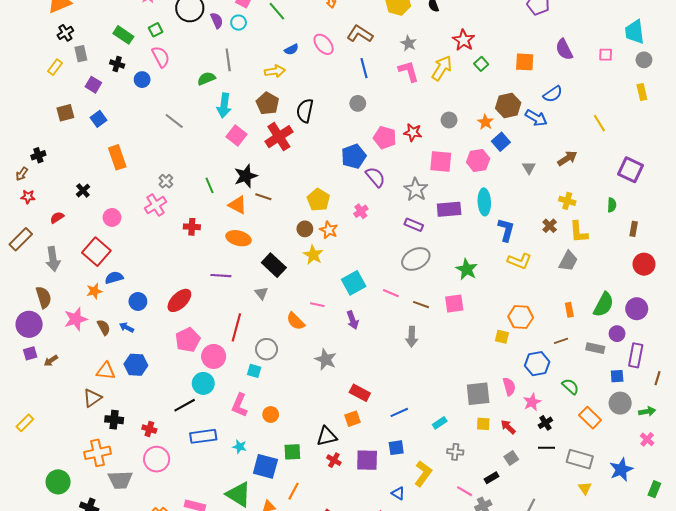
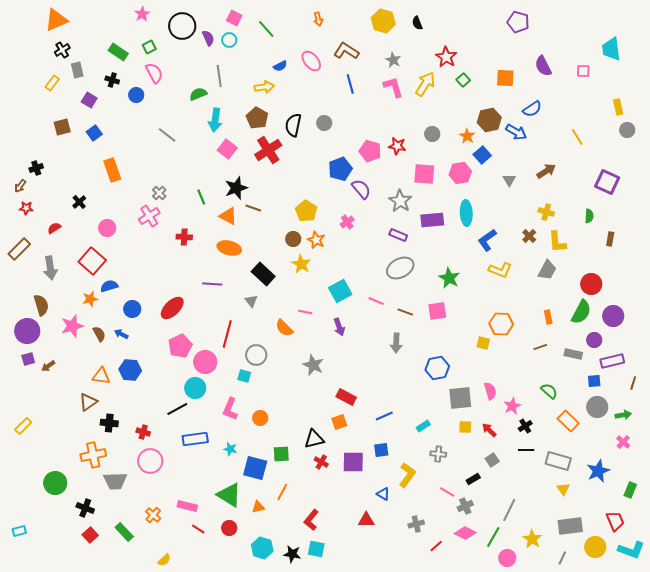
gray circle: (644, 60) -> (627, 130), moved
gray circle: (358, 103) -> (324, 123), moved
blue L-shape: (506, 230) -> (487, 240), turned -140
red circle: (644, 264) -> (591, 284), moved
purple rectangle: (636, 355) -> (612, 361), turned 65
blue hexagon: (537, 364) -> (437, 368), moved

